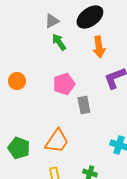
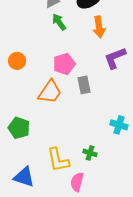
orange trapezoid: (57, 141) -> (50, 92), moved

